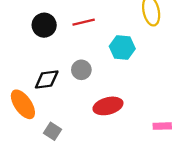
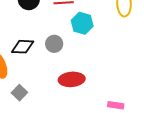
cyan hexagon: (122, 47) -> (82, 23), moved

